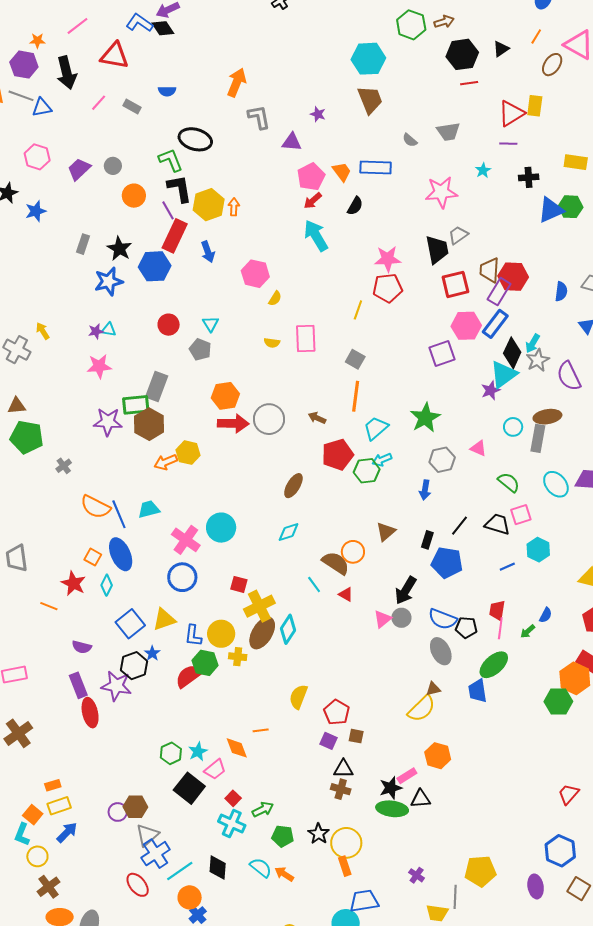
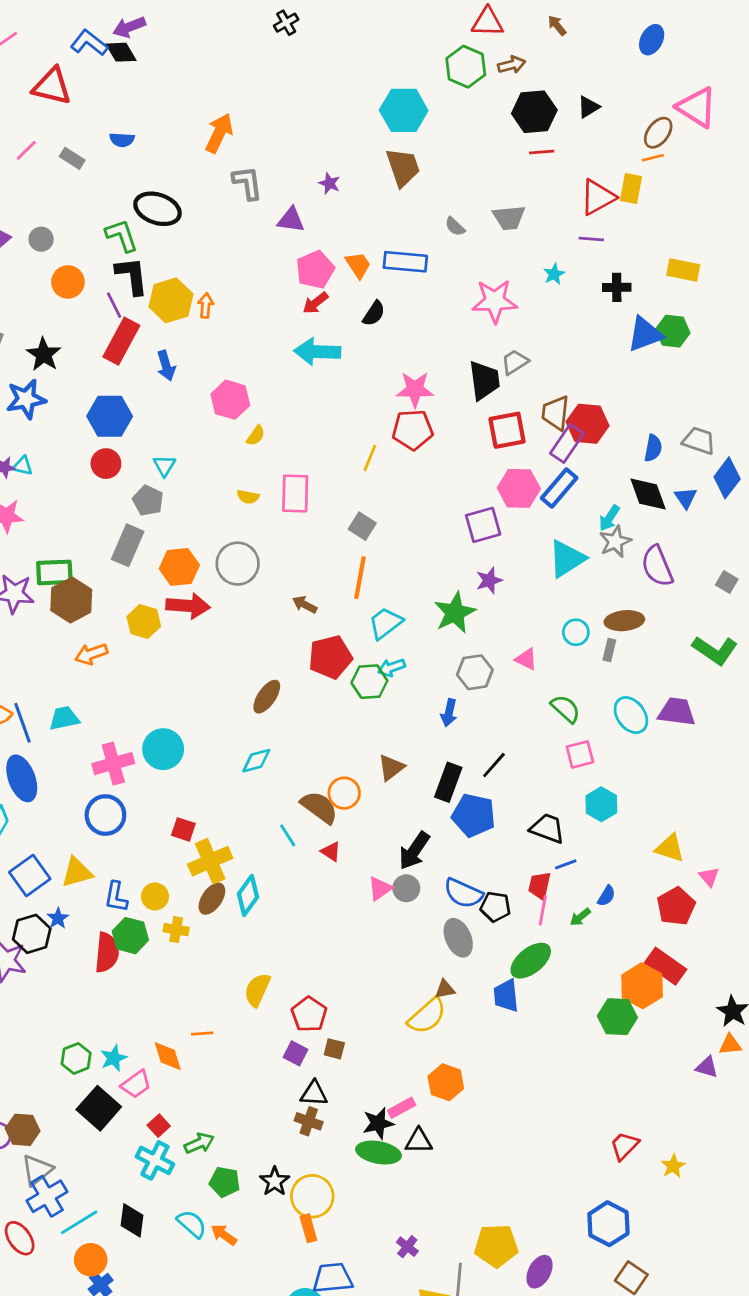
orange line: (536, 37) -> (653, 158), moved, turned 42
cyan arrow: (316, 236) -> (317, 352), turned -60
blue hexagon: (155, 266) -> (110, 416), moved
black diamond: (512, 353) -> (648, 494), moved, turned -48
gray rectangle: (157, 386) -> (128, 545), moved
purple star: (491, 390) -> (489, 580), moved
gray circle: (269, 419) -> (238, 564), moved
gray rectangle: (538, 438) -> (609, 650), size x0.6
yellow hexagon: (188, 453) -> (144, 622), moved
black trapezoid: (497, 524) -> (547, 828), moved
pink cross: (186, 540) -> (113, 764), turned 36
black rectangle: (427, 540) -> (448, 782), size x1.5
blue line: (507, 567) -> (566, 864), moved
brown ellipse: (262, 633) -> (212, 899), size x0.7
yellow circle: (221, 634) -> (155, 896), size x0.7
red semicircle: (189, 676) -> (107, 953), turned 128
purple ellipse: (536, 886) -> (540, 1272), moved, turned 35

